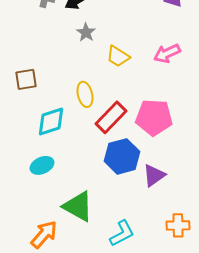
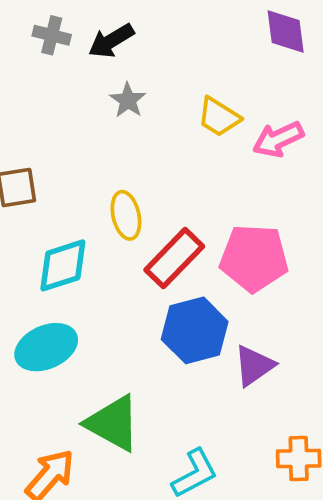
yellow trapezoid: (118, 56) -> (219, 117), moved
cyan ellipse: (42, 165) -> (46, 347), size x1.4

